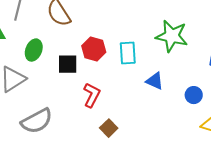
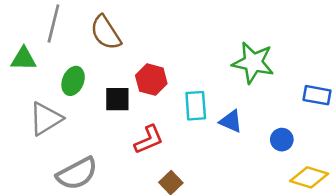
cyan rectangle: (128, 53) -> (196, 106), moved
red L-shape: (92, 95) -> (149, 140), turned 40

